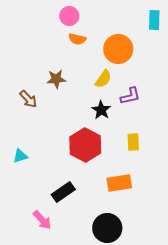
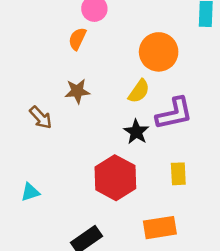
orange semicircle: (77, 39) -> (77, 39), moved, turned 102
purple L-shape: (130, 96) -> (174, 114), size x1.4

